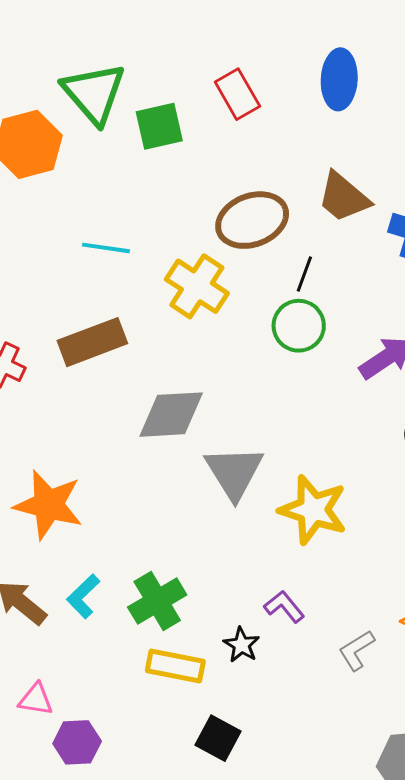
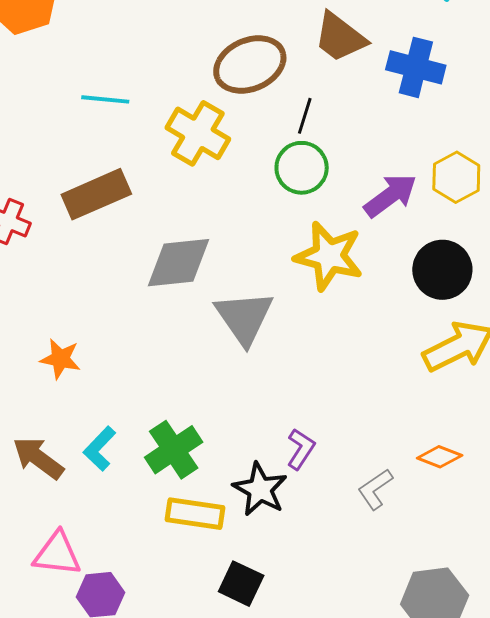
orange star: (48, 505) -> (60, 359), size x0.6
yellow star: (313, 510) -> (329, 256), moved
purple L-shape: (284, 607) -> (301, 449), turned 75
black star: (242, 645) -> (260, 489), size x1.5
pink triangle: (36, 699) -> (57, 554), size x1.4

